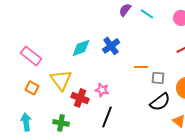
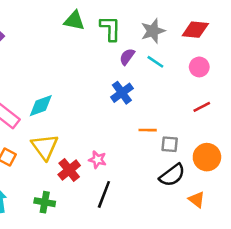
blue cross: (111, 46) -> (122, 93), moved
cyan diamond: (81, 48) -> (41, 106), moved
red cross: (80, 98) -> (69, 170), turned 30

